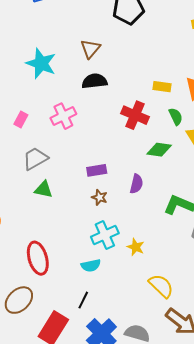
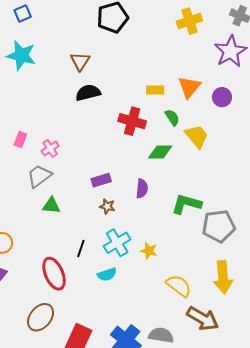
cyan star: (41, 63) -> (21, 55), moved
pink cross: (63, 116) -> (50, 148), moved, size x0.7
black line: (83, 300) -> (81, 249), moved

